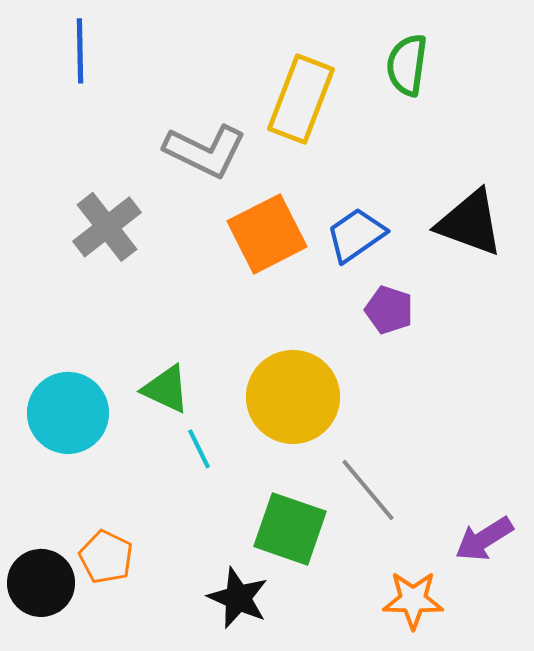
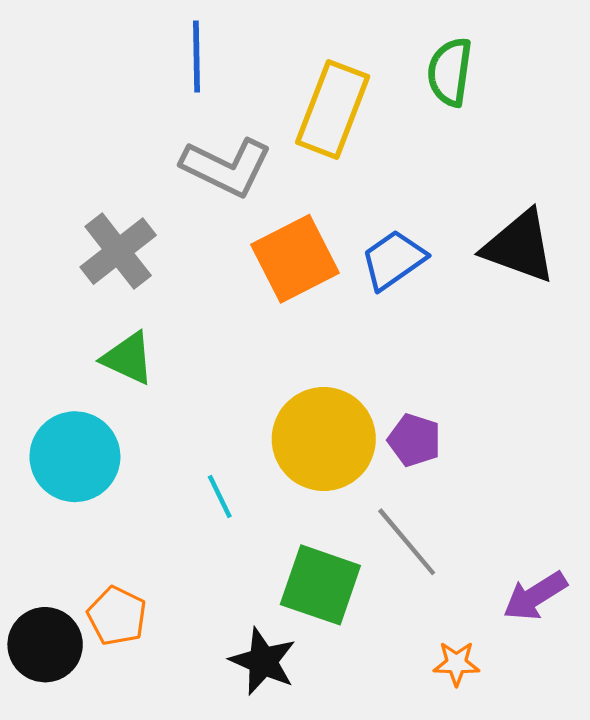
blue line: (80, 51) -> (197, 56), moved
purple pentagon: (389, 310) -> (414, 440), moved
green triangle: (166, 389) -> (128, 358), moved
orange star: (413, 600) -> (456, 663), size x0.7

